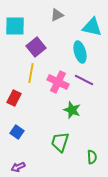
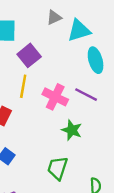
cyan triangle: (92, 27) -> (79, 31), moved, turned -30
cyan ellipse: (80, 52) -> (96, 60), moved

